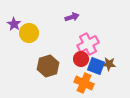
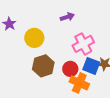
yellow circle: (29, 33) -> (34, 38), moved
red circle: (81, 59) -> (70, 69), moved

